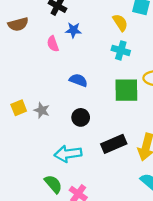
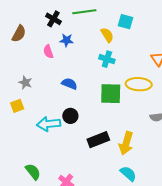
brown semicircle: (18, 24) -> (19, 34), turned -48
gray star: (42, 110) -> (25, 83), moved
cyan arrow: (68, 154) -> (49, 124), moved
green semicircle: (53, 184) -> (33, 172), moved

